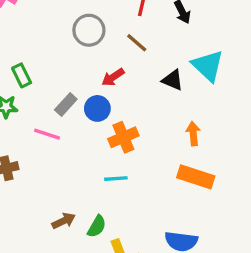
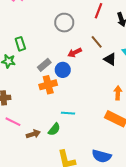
brown line: (137, 43) -> (97, 42), moved
pink line: (47, 134) -> (13, 122), moved
orange cross: (123, 137) -> (48, 85), moved
green semicircle: (97, 226) -> (54, 129), moved

